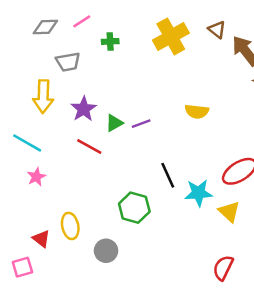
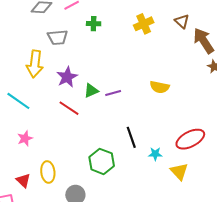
yellow cross: (171, 37) -> (144, 24), size x0.7
pink star: (36, 177) -> (25, 138), moved
cyan star: (198, 193) -> (155, 154), size x0.6

